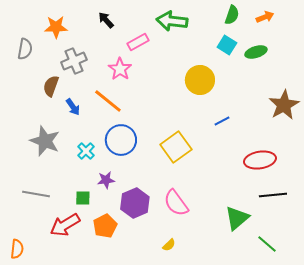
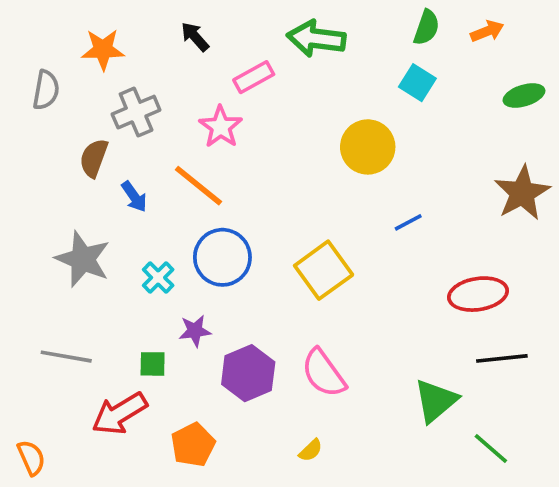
green ellipse: (256, 52) -> (524, 96), moved
orange pentagon: (105, 226) -> (193, 445), moved
orange semicircle: (17, 249) -> (31, 458), turned -30

